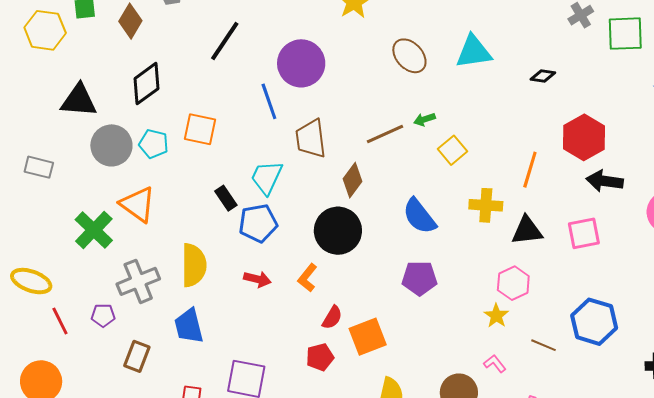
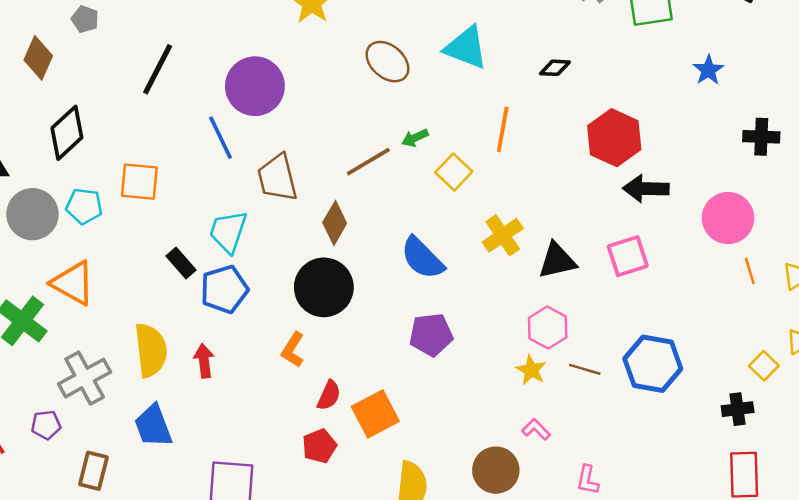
cyan triangle: (474, 52) -> (466, 48), turned 36
orange line: (530, 170) -> (503, 129), moved
yellow cross: (486, 205) -> (503, 235), turned -32
red arrow: (257, 279) -> (204, 361), moved, turned -104
brown line: (543, 345) -> (585, 369), moved

